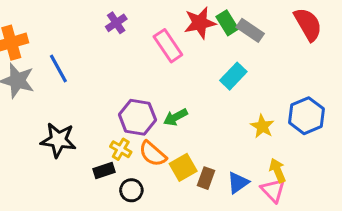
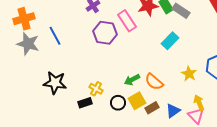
purple hexagon: (137, 117) -> (105, 33), moved
green arrow: (176, 117) -> (132, 80), moved
orange semicircle: (153, 154) -> (154, 82), moved
brown rectangle: (206, 178) -> (152, 108), turned 40
black circle: (131, 190) -> (118, 103), moved

